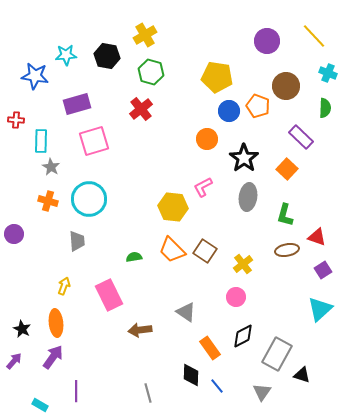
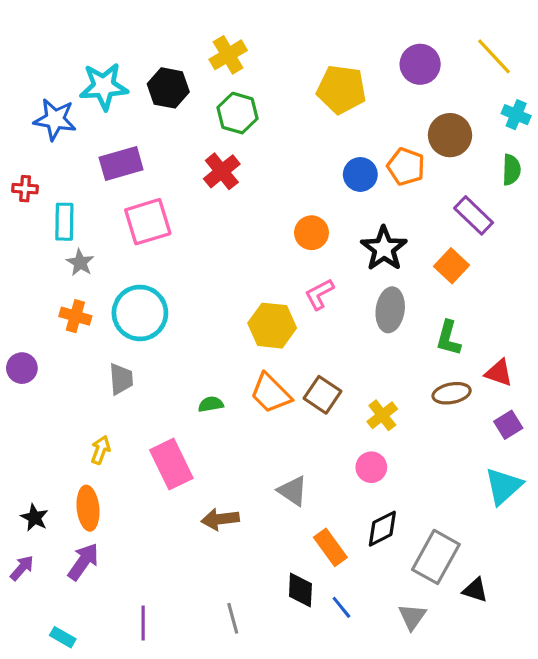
cyan star: (66, 55) -> (104, 86), size x1.4
yellow pentagon: (217, 77) -> (341, 89), moved
orange circle: (207, 139) -> (311, 233), moved
purple line: (76, 391) -> (143, 623), moved

